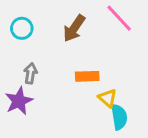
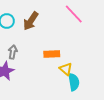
brown arrow: (74, 28) -> (31, 21), moved

